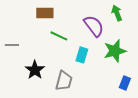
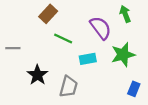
brown rectangle: (45, 13) -> (48, 14), turned -48
cyan rectangle: (82, 55) -> (88, 59), turned 63

